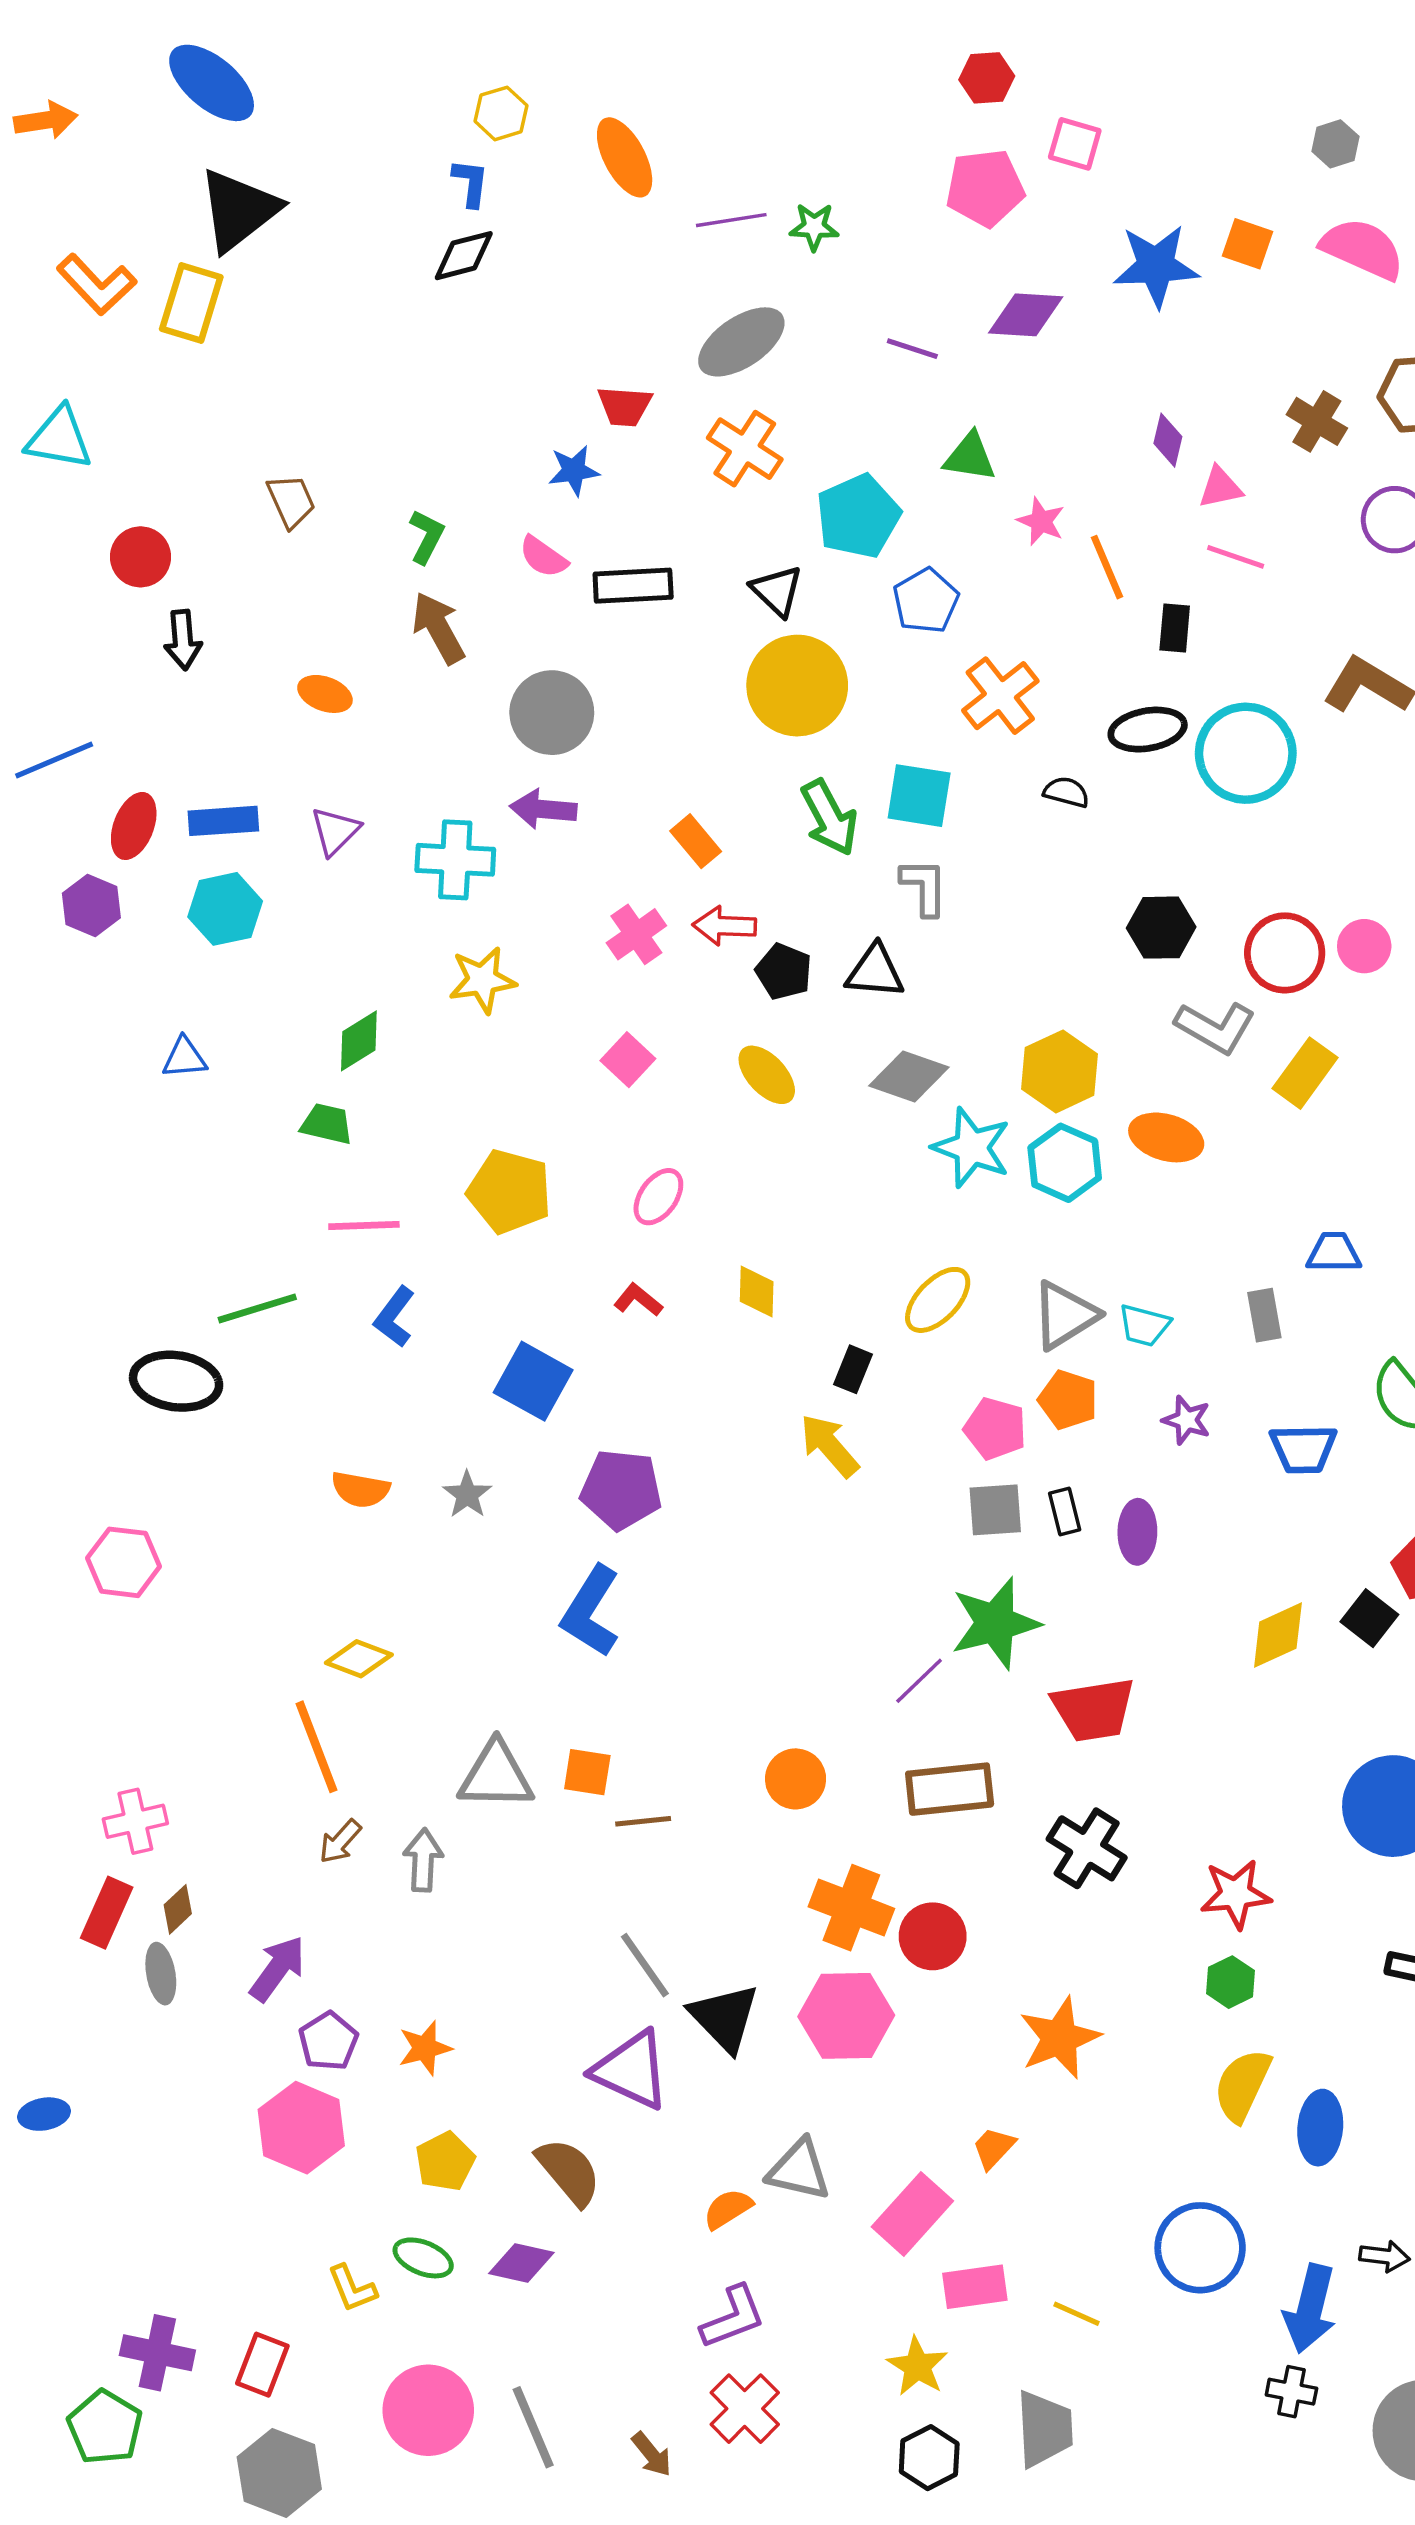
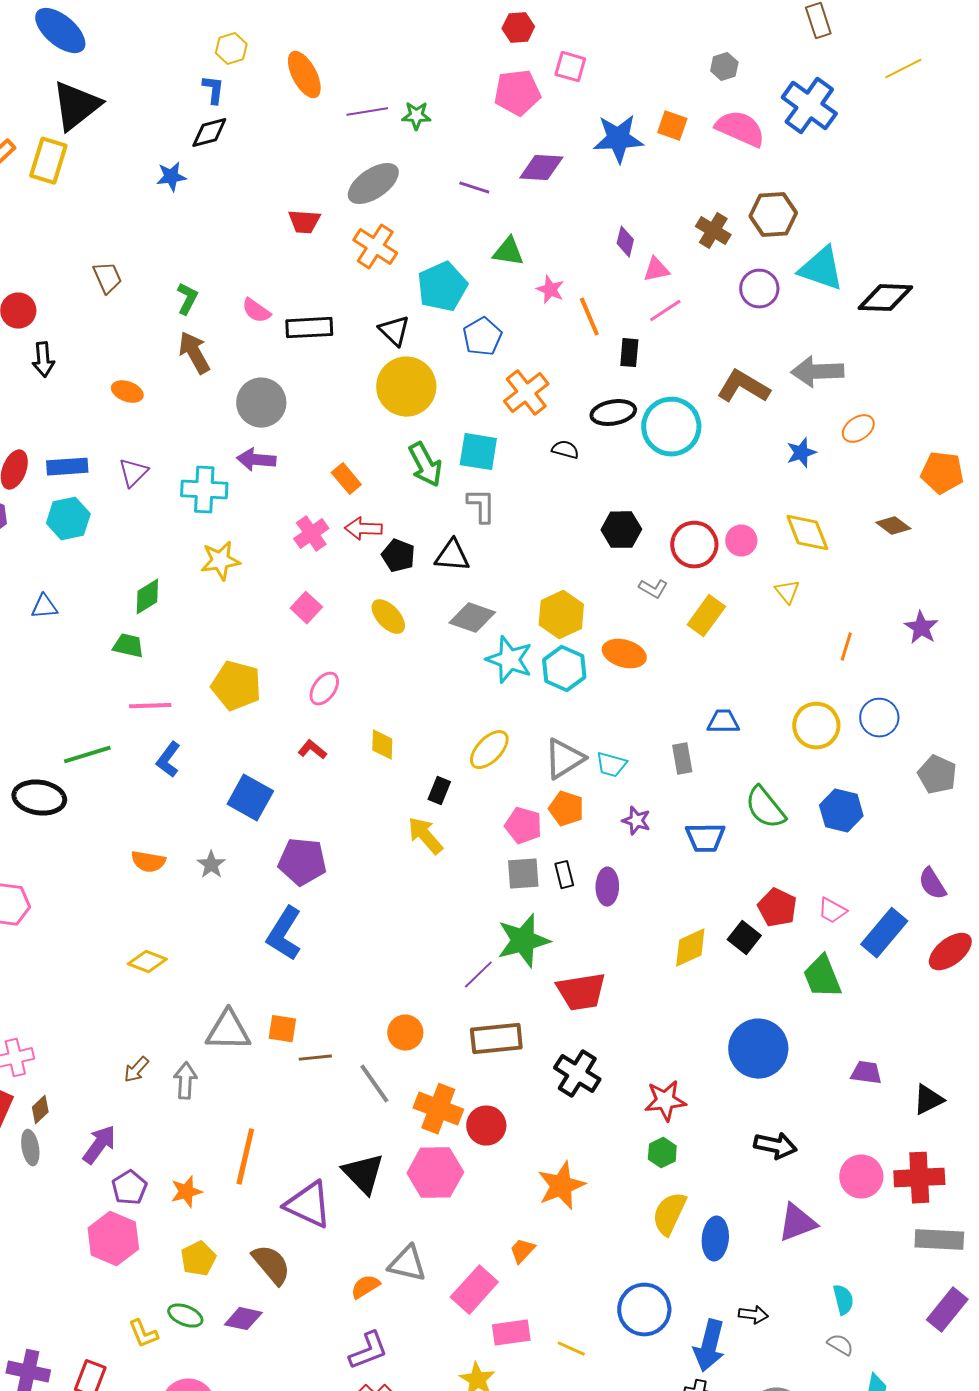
blue star: (574, 471) -> (171, 177), moved
pink line: (1236, 557) -> (665, 311), turned -52
gray L-shape: (1215, 1027) -> (653, 589), size x0.6
orange line: (317, 1747) -> (245, 1157), moved, turned 34
gray line: (645, 1965) -> (374, 1084), moved

